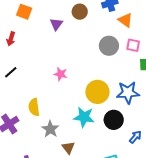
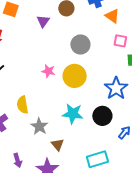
gray circle: (109, 46) -> (80, 45), moved
yellow circle: (97, 92) -> (75, 76), moved
blue star: (128, 93) -> (116, 88), turned -30

